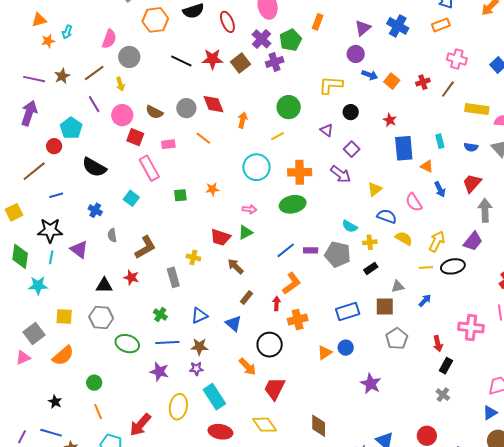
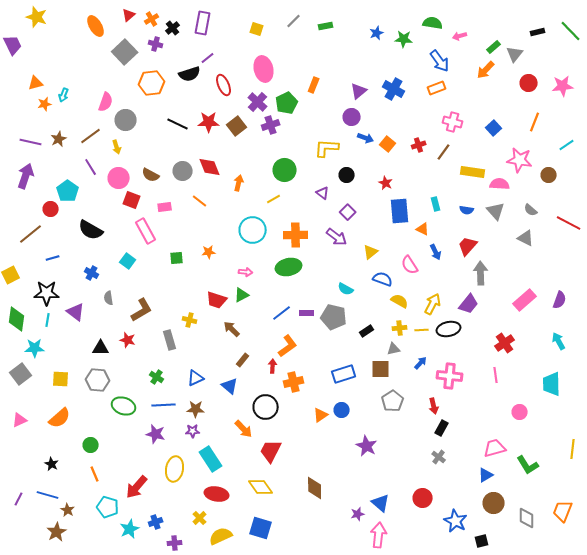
yellow cross: (370, 242) -> (400, 328), moved
pink cross: (471, 328) -> (450, 376), moved
gray square: (34, 334) -> (21, 374), moved

